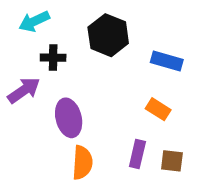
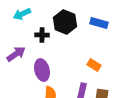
black cross: (53, 58) -> (42, 35), moved
blue rectangle: (167, 61) -> (99, 23), moved

